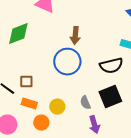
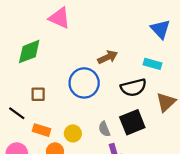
brown arrow: (75, 36) -> (108, 57), moved, turned -120
brown square: (26, 82) -> (38, 94), moved

